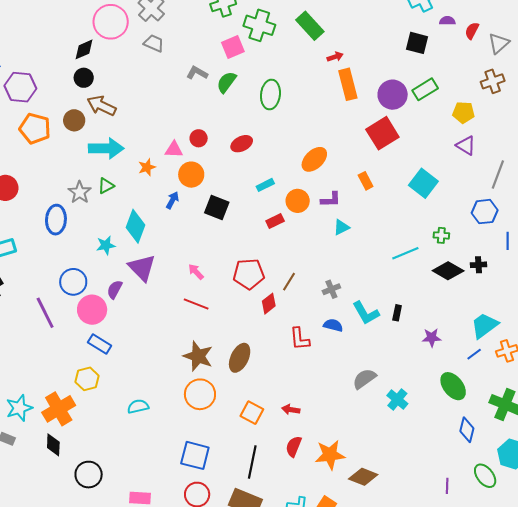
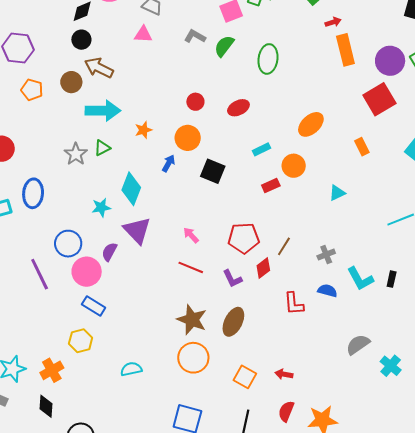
orange pentagon: (35, 129) -> (32, 90), size x0.7
pink triangle: (174, 150) -> (143, 34), moved
purple L-shape: (331, 200) -> (232, 279), moved, turned 65
blue ellipse: (56, 220) -> (33, 193), moved
orange cross: (59, 409) -> (52, 370), size x0.7

